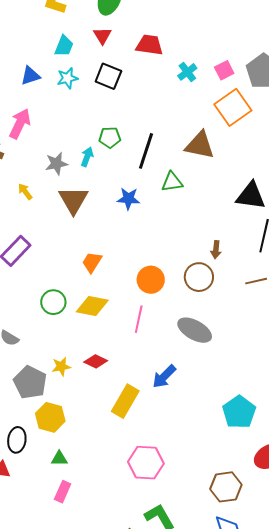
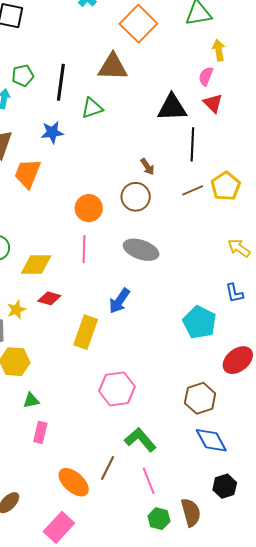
brown arrow: (216, 250) -> (147, 167), turned -30
orange trapezoid: (92, 262) -> (27, 174), moved, size x1.4
yellow diamond: (92, 306) -> (36, 264), moved

